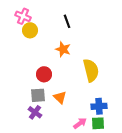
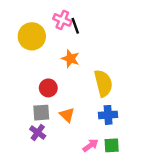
pink cross: (23, 16) -> (62, 20), moved
yellow circle: (30, 30) -> (32, 36), size x1.5
blue cross: (99, 106) -> (108, 115), moved

